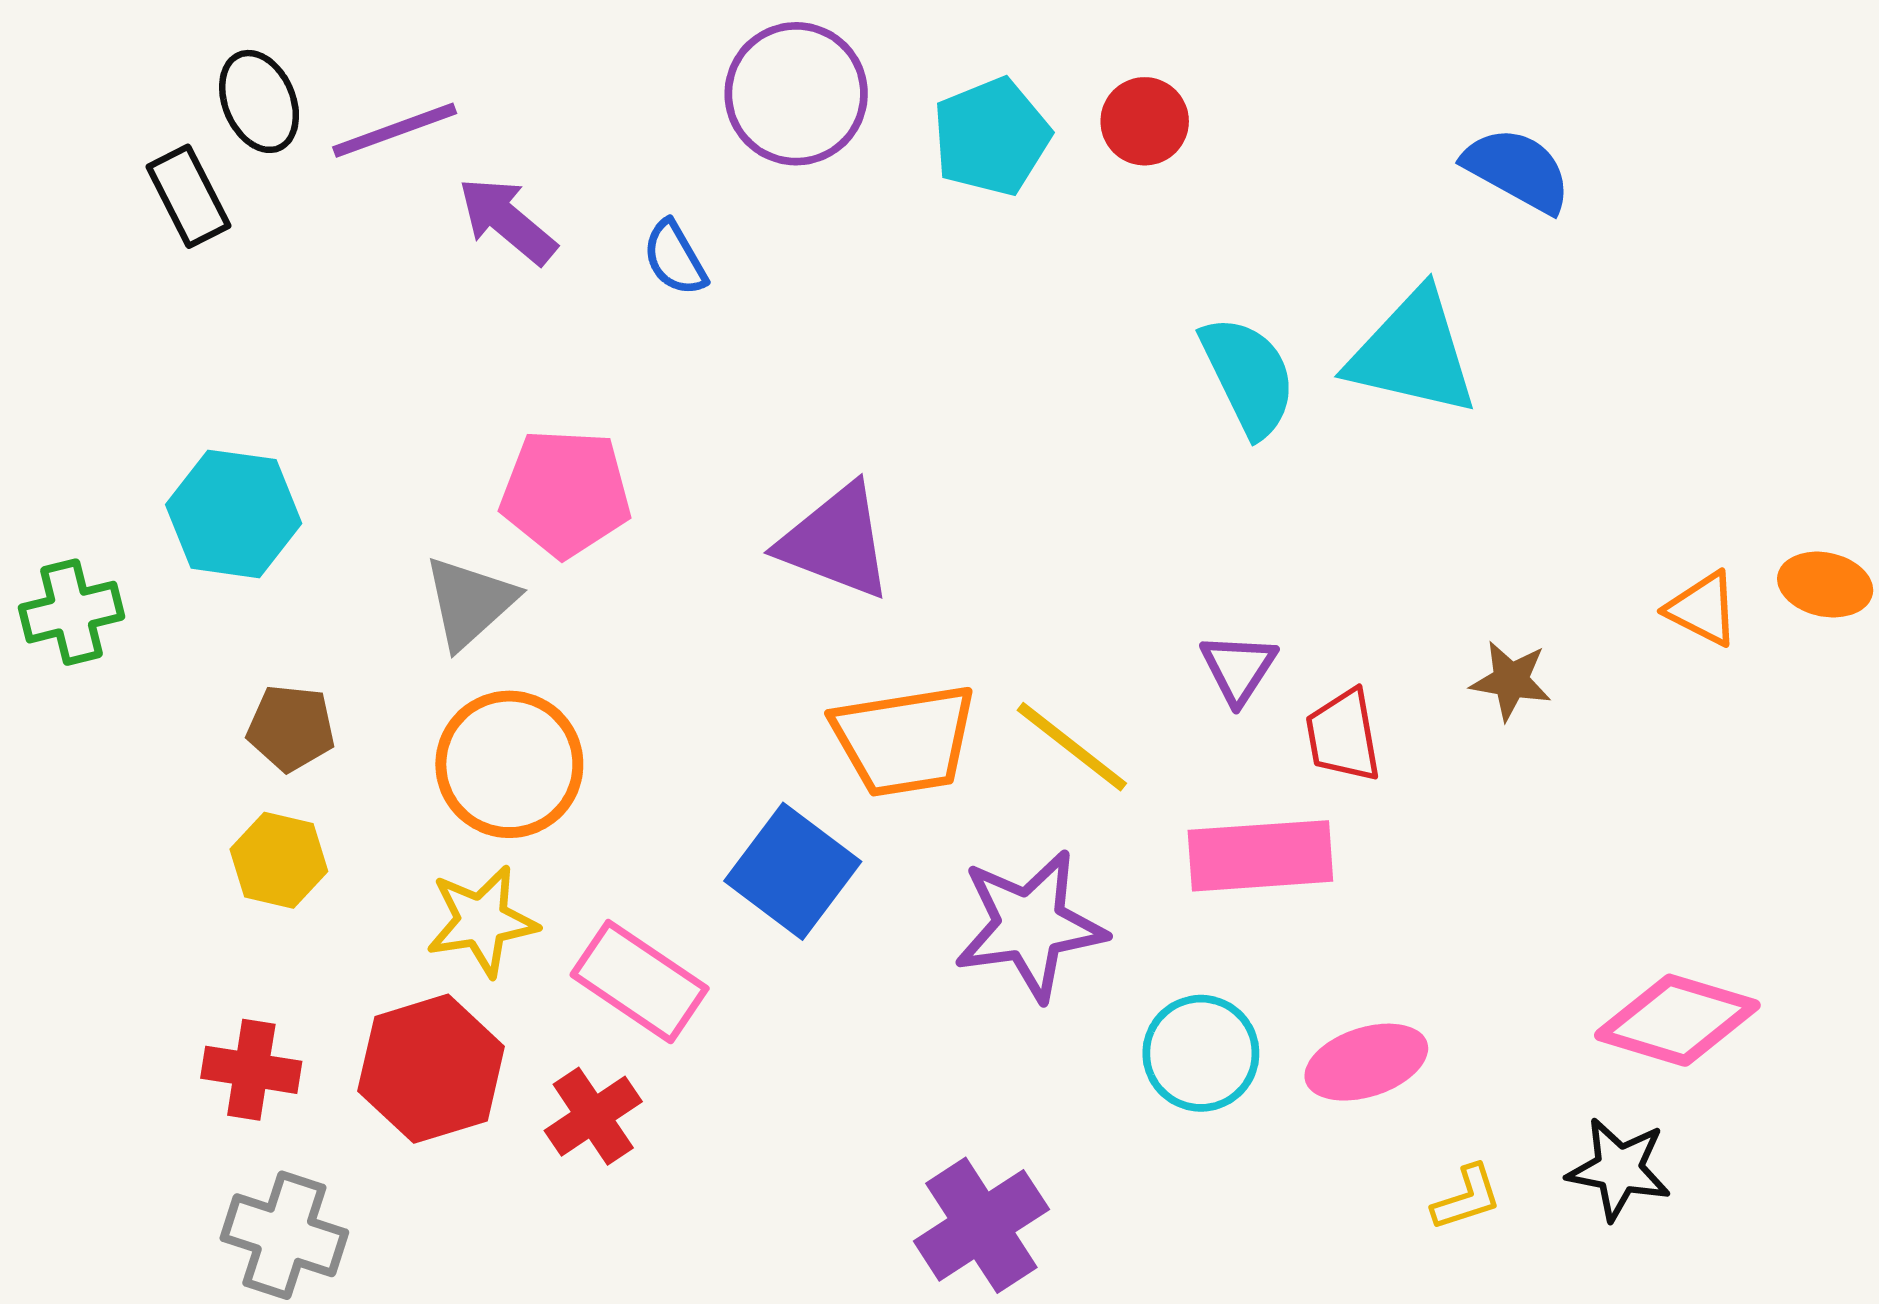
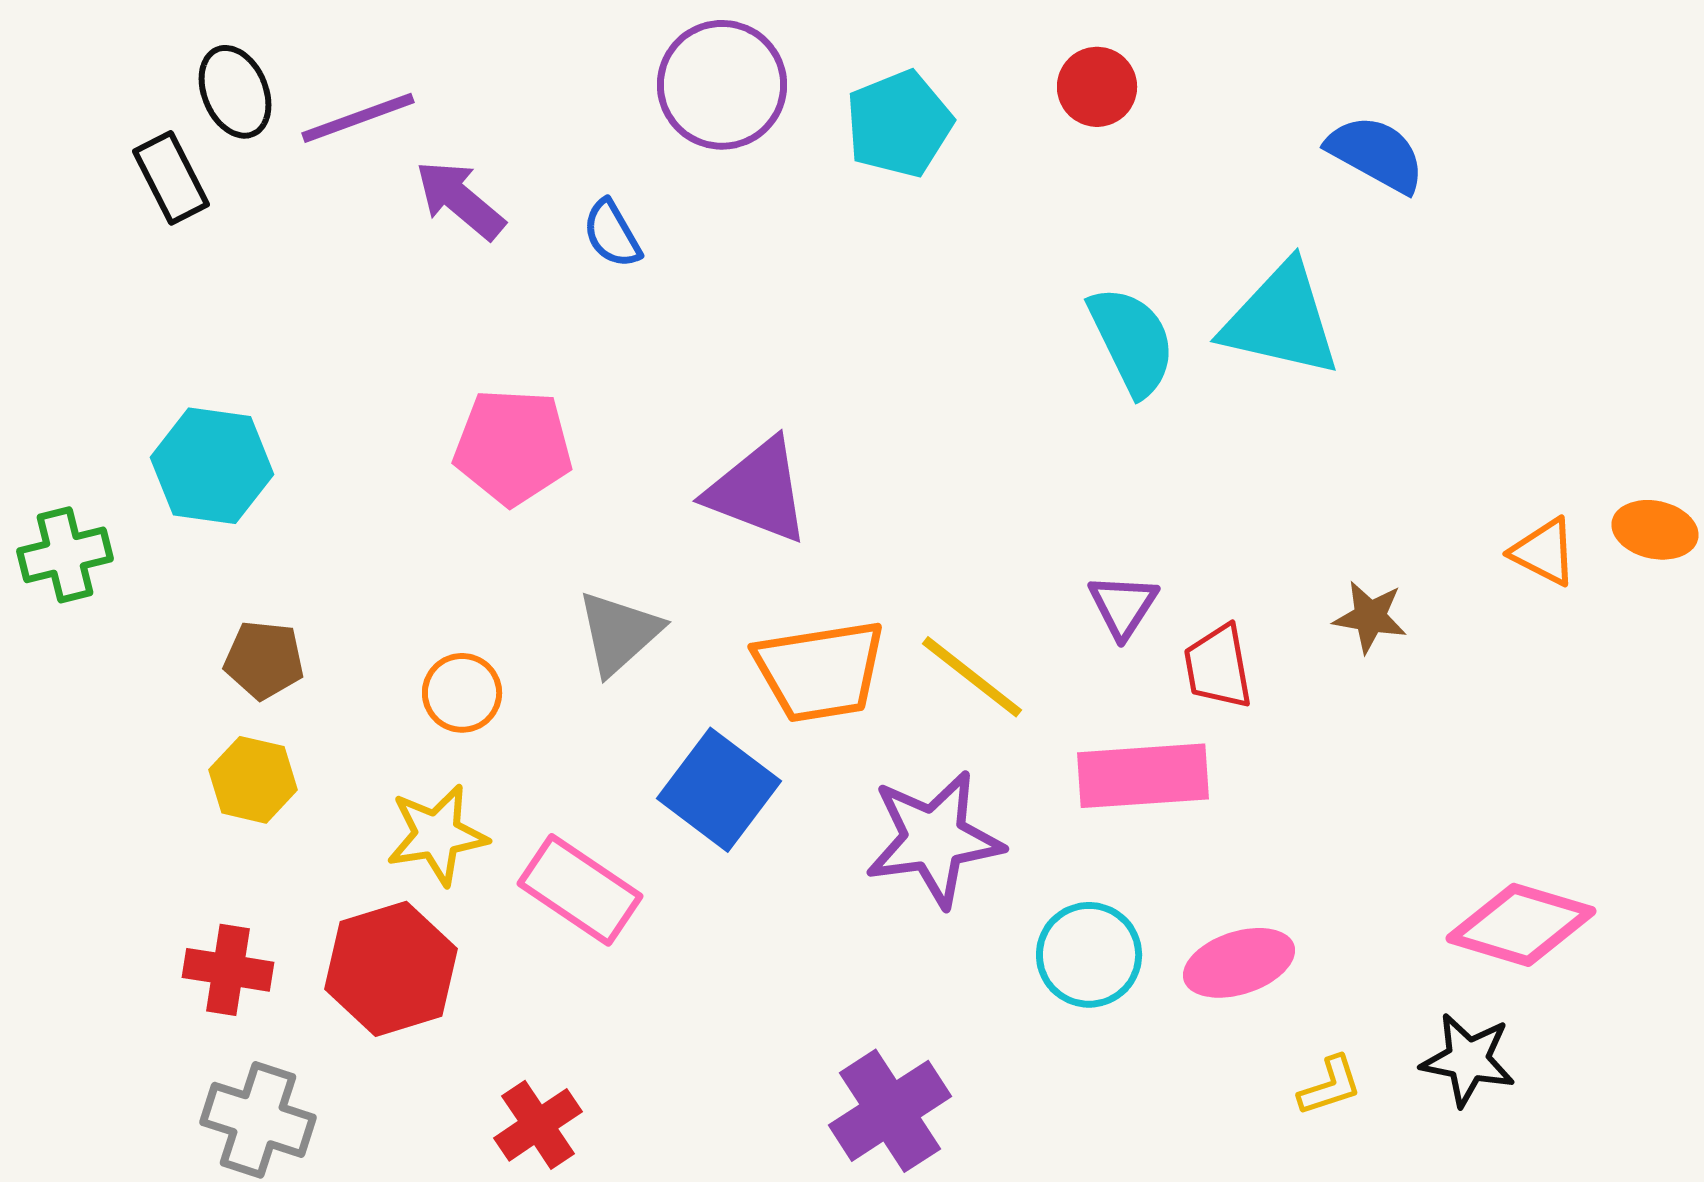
red circle: (1145, 121) -> (1097, 87), moved
gray triangle: (470, 602) -> (619, 633), moved
orange circle: (509, 764) -> (462, 693), size x0.6
red cross: (593, 1116) -> (538, 1125), moved

